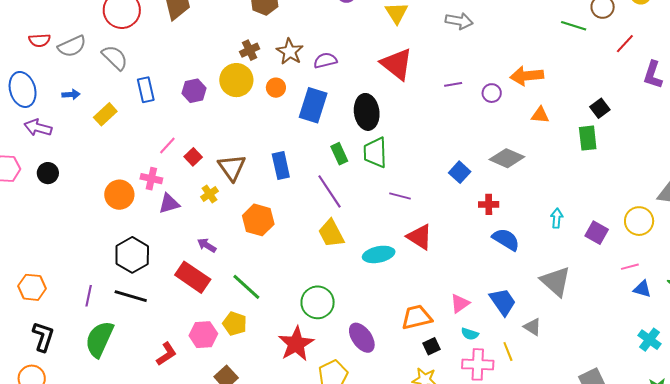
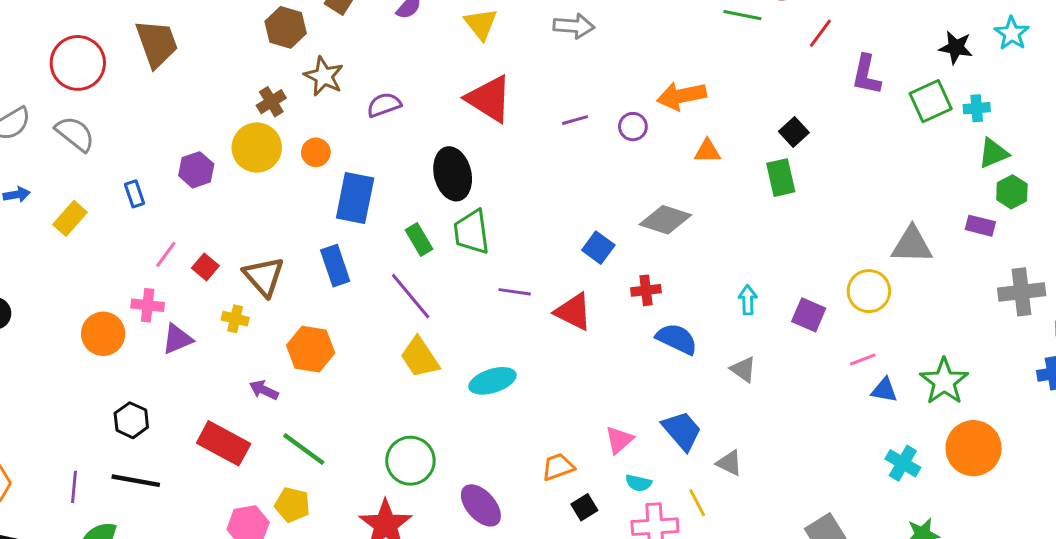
brown star: (290, 52) -> (324, 76), moved
blue rectangle: (146, 90) -> (135, 194), moved, size x0.7
blue rectangle: (313, 105) -> (355, 198), moved
yellow cross: (209, 194) -> (235, 319), turned -36
red triangle: (420, 237) -> (573, 312), moved
purple arrow: (207, 245) -> (264, 390), moved
black hexagon: (132, 255) -> (131, 420), size x0.7
gray triangle: (556, 281) -> (743, 369), moved, size x0.6
orange trapezoid: (417, 317) -> (558, 467), size x0.7

